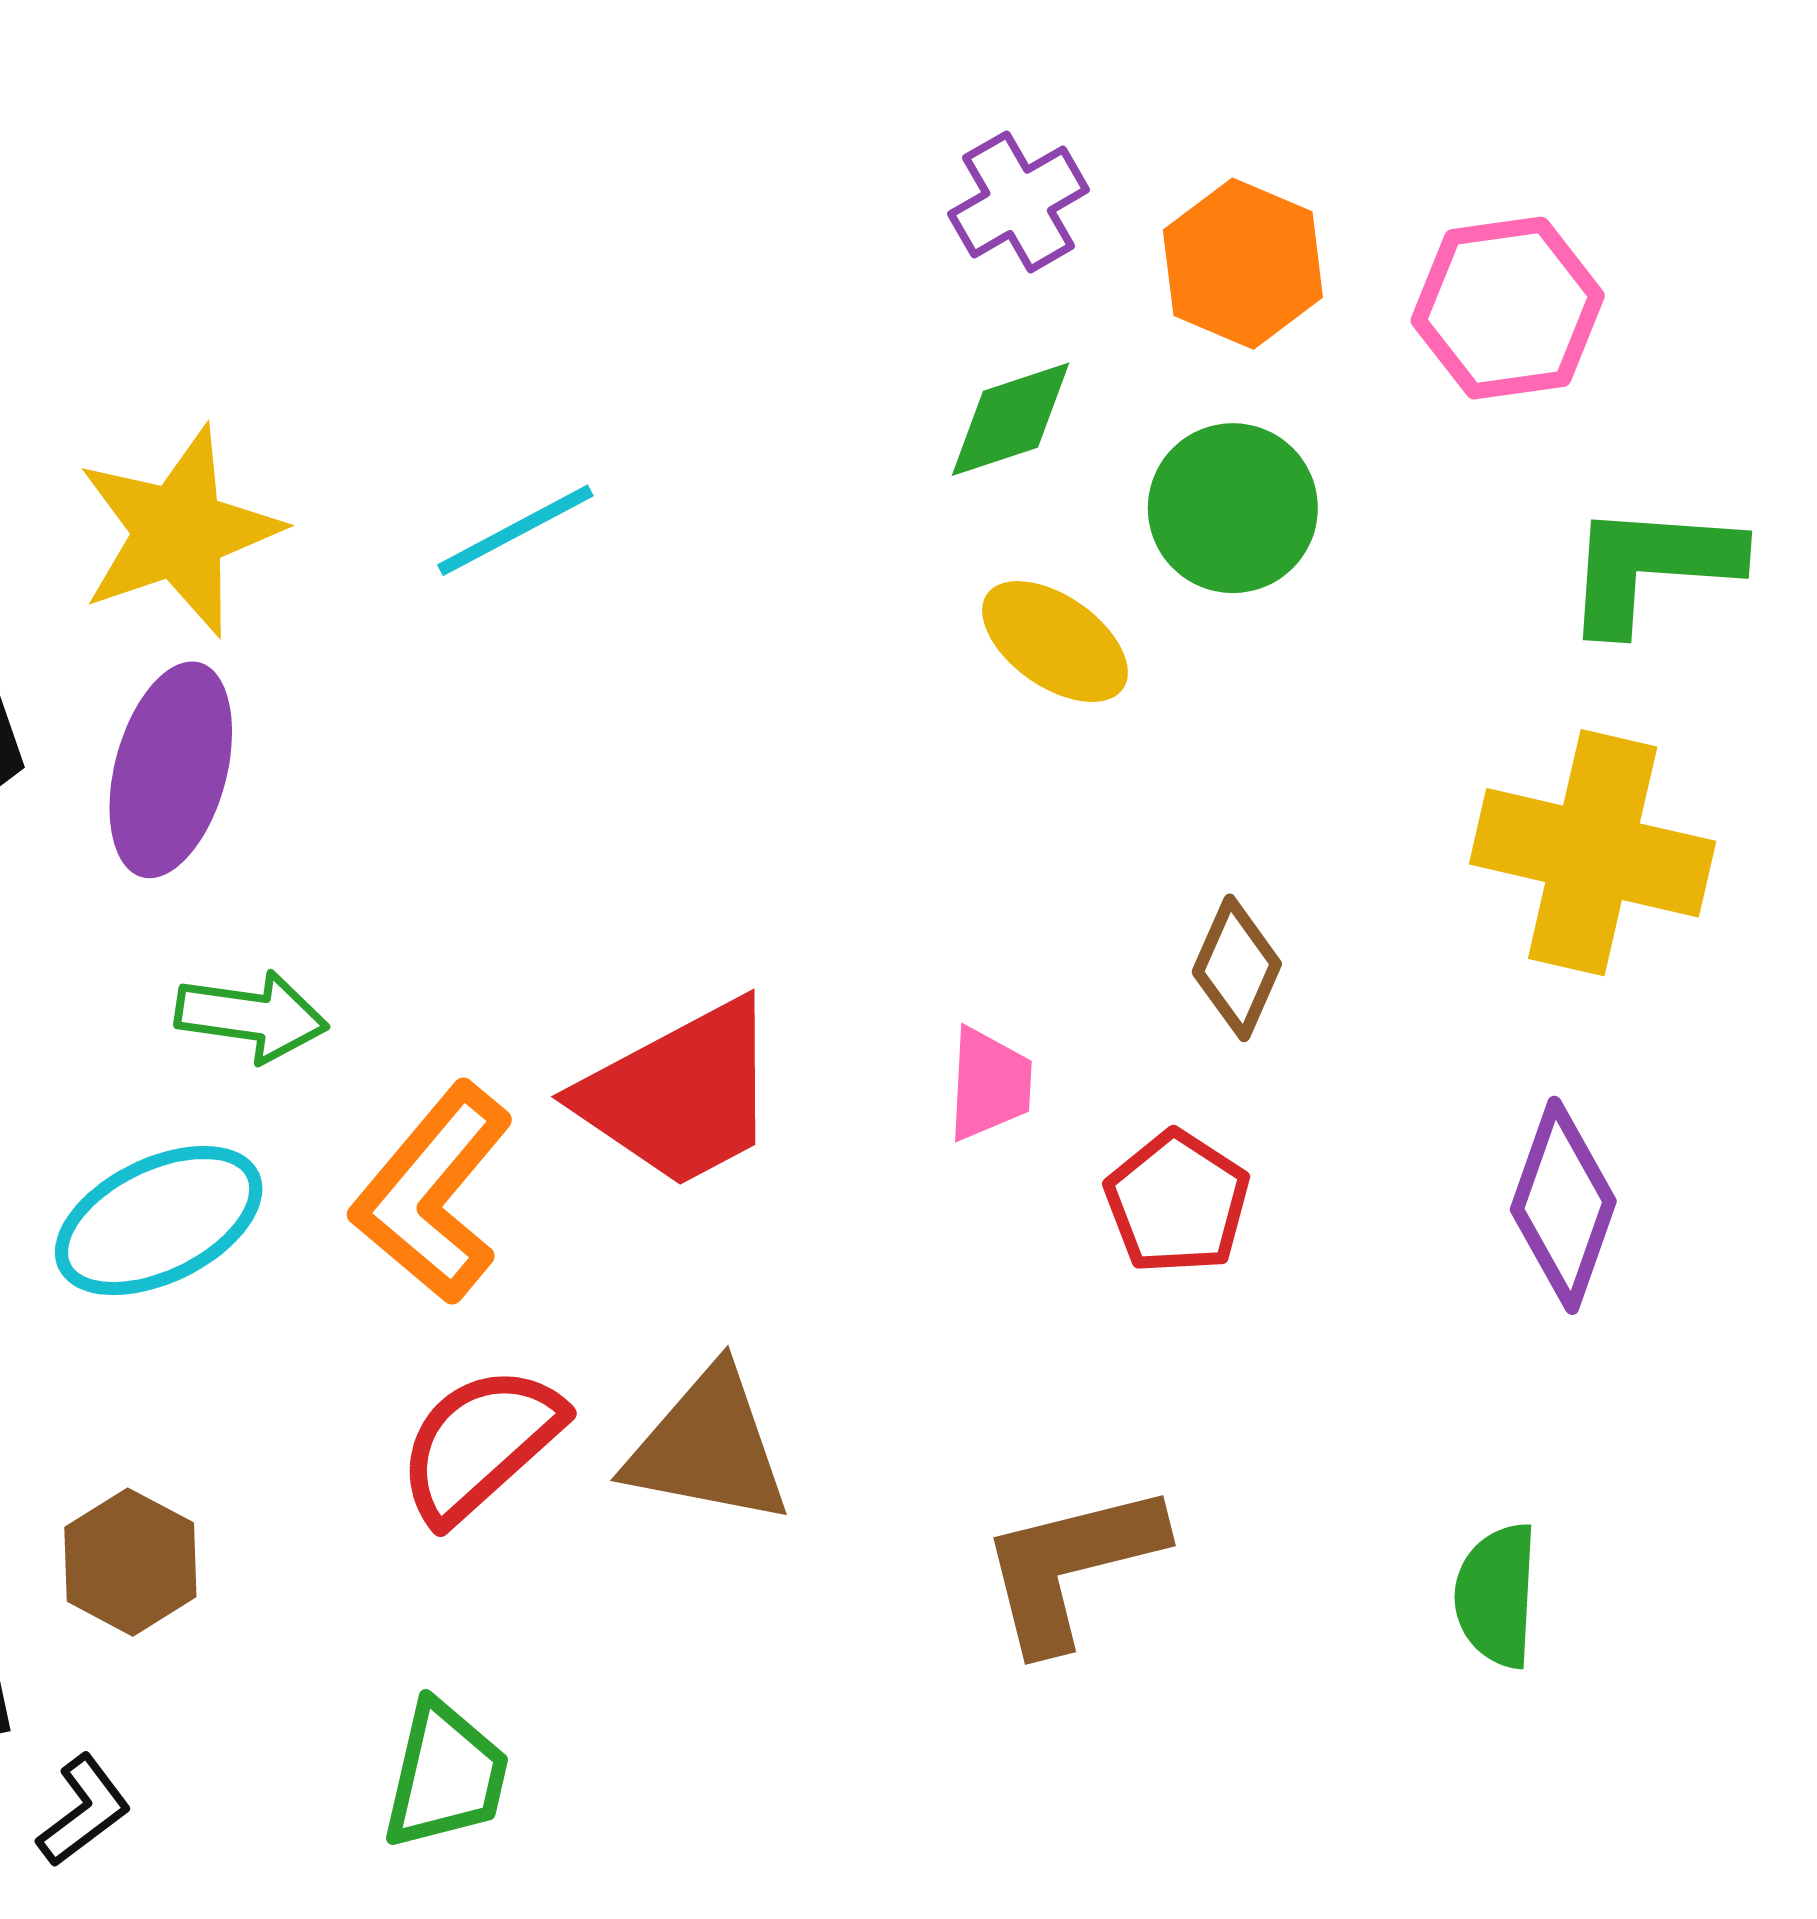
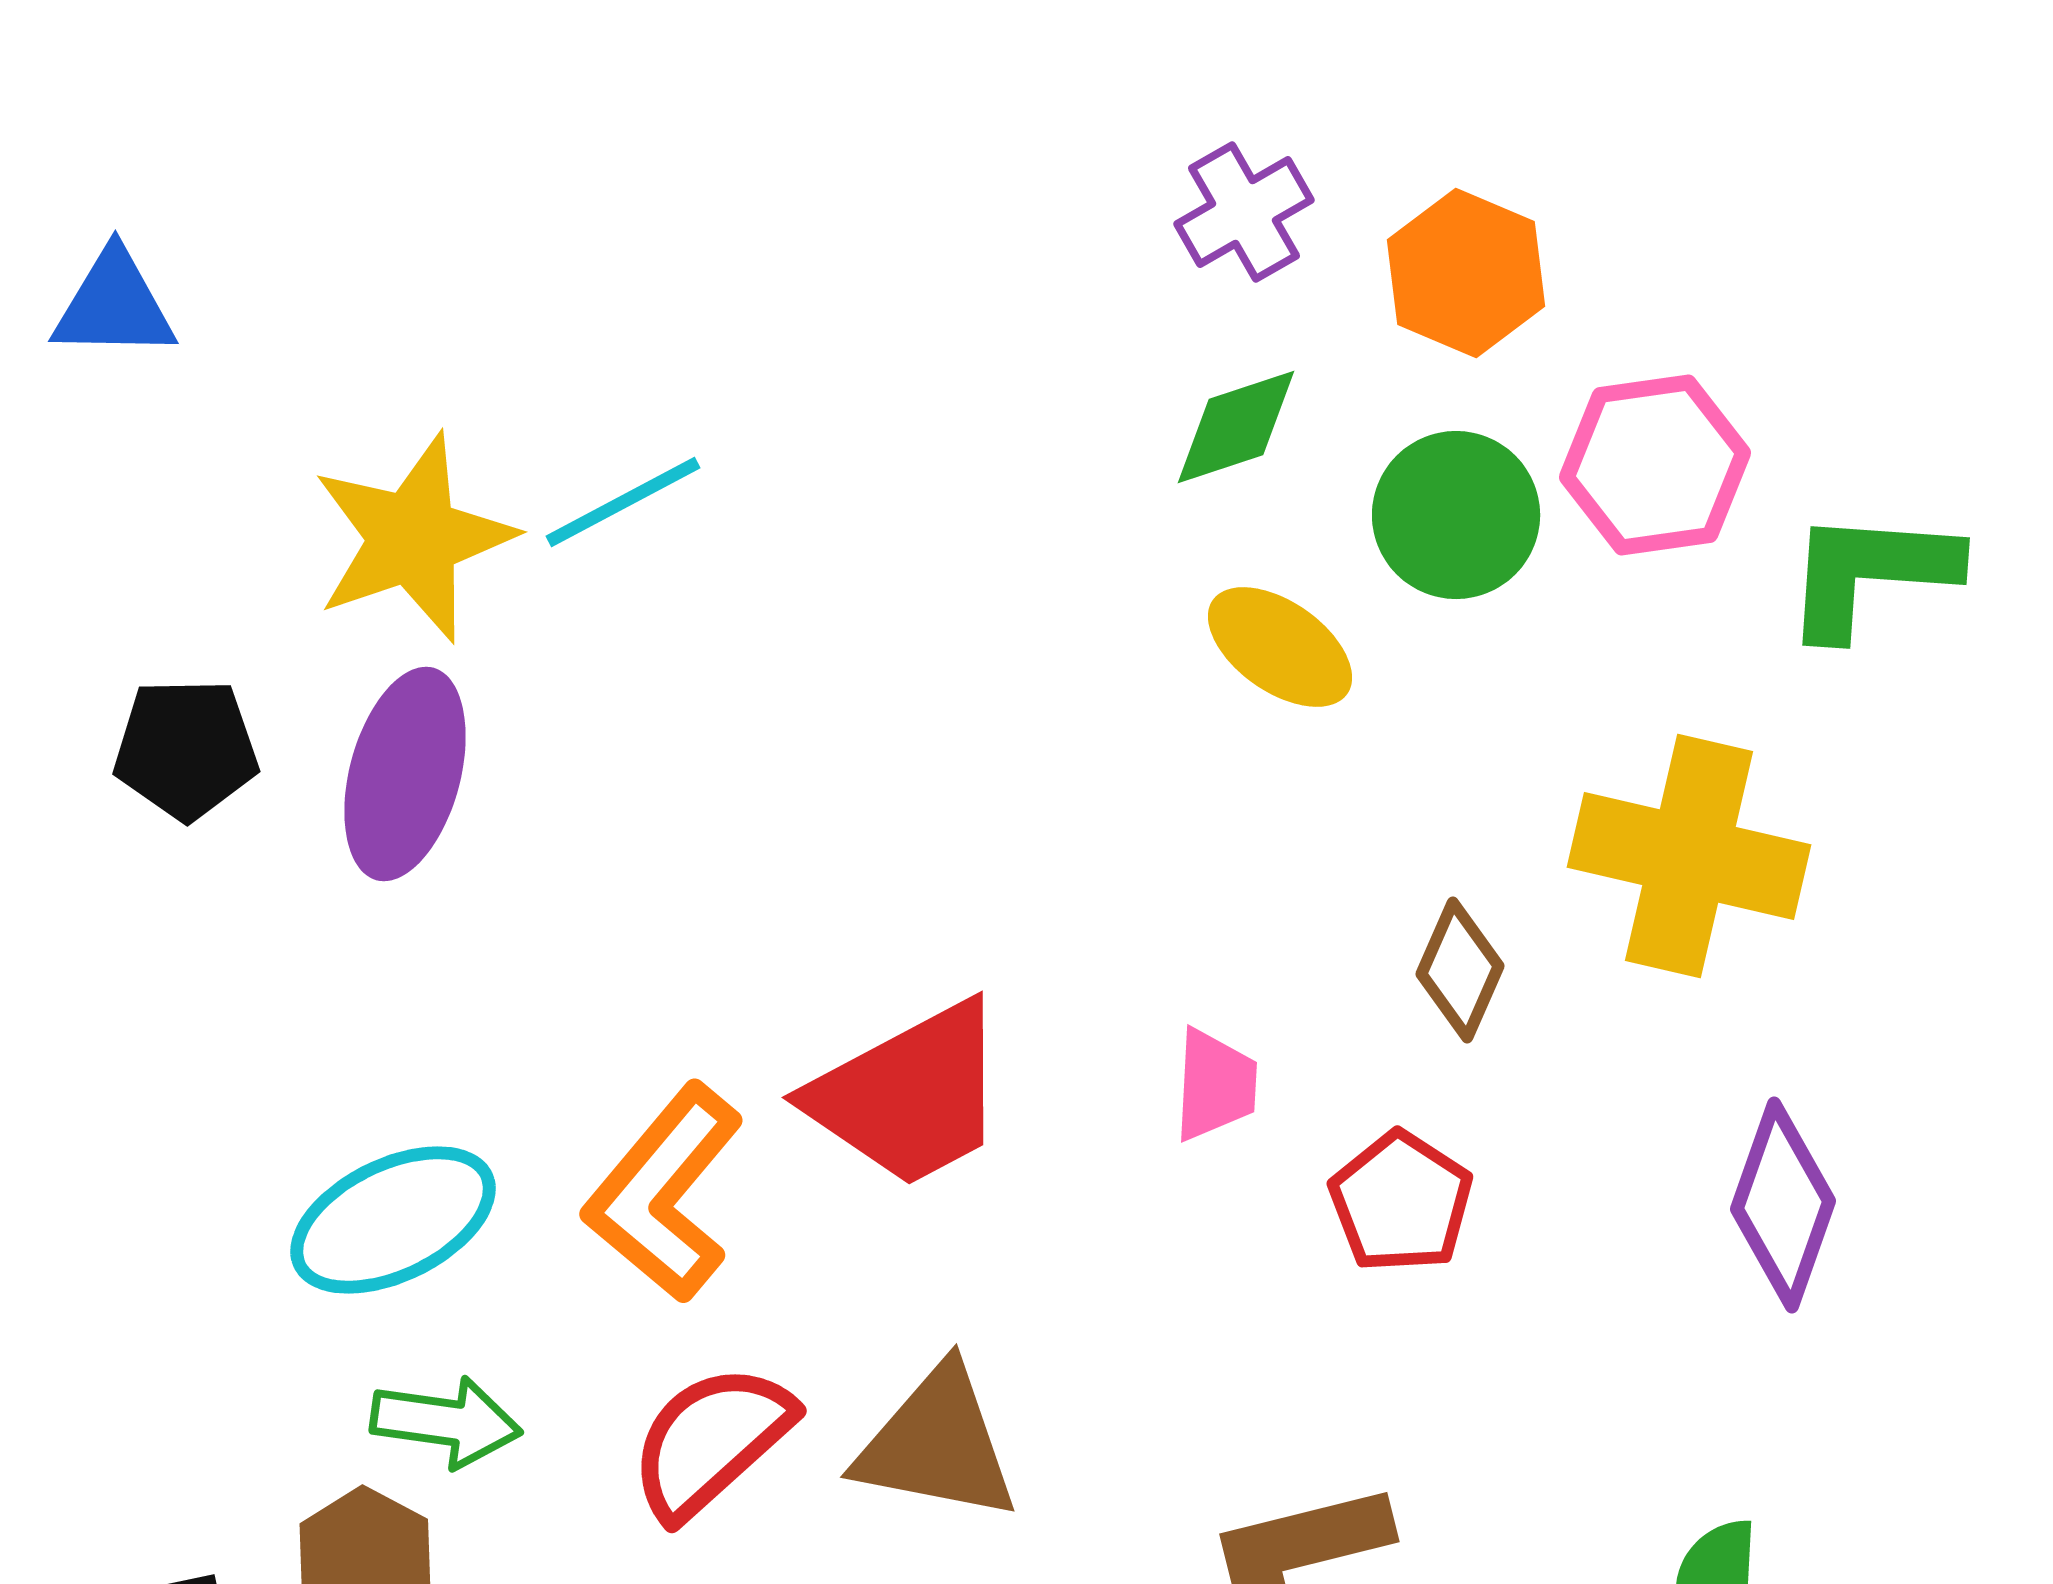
pink hexagon: (1508, 308) -> (1655, 465), moved
cyan line: (515, 530) -> (623, 502), moved
yellow cross: (1593, 853) -> (1689, 856), moved
green arrow: (252, 1016) -> (446, 1422), moved

